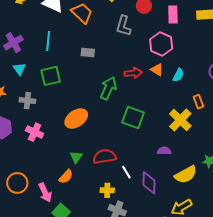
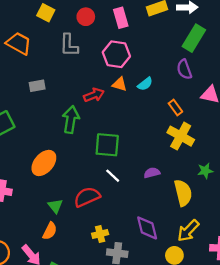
cyan semicircle: (178, 75) -> (145, 84), turned 40
yellow cross: (180, 120) -> (181, 136), moved
white line: (126, 172) -> (113, 176), moved
yellow semicircle: (186, 175) -> (183, 193), turned -60
purple diamond: (149, 183) -> (147, 228), moved

